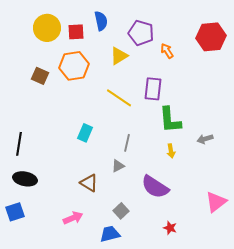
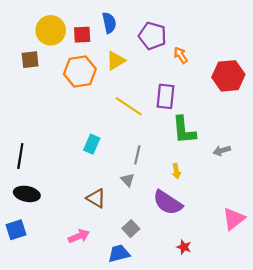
red hexagon: (211, 37) -> (228, 76), moved
yellow triangle: (119, 56) -> (116, 61), moved
brown square: (40, 76) -> (30, 60), moved, turned -30
yellow arrow: (171, 151) -> (176, 171), moved
gray triangle: (118, 166) -> (128, 180), turned -48

